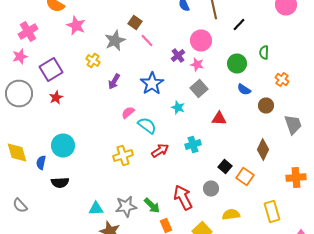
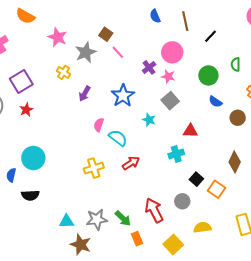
pink star: (76, 26) -> (57, 37), moved
pink semicircle: (128, 112) -> (99, 125), turned -32
cyan cross: (193, 144) -> (176, 154), moved

